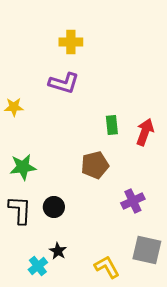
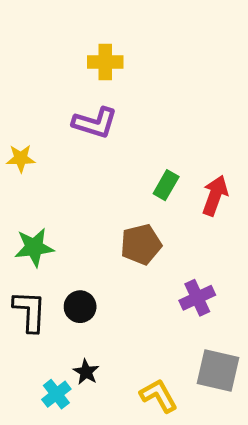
green rectangle: (112, 125) -> (166, 185), turned 36

